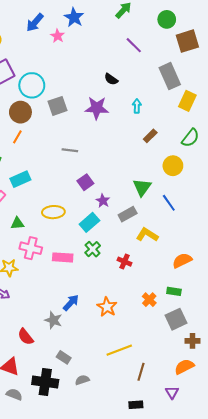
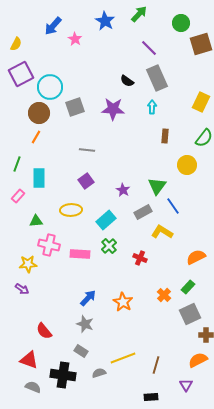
blue star: (74, 17) -> (105, 21), moved
gray rectangle: (170, 76) -> (157, 78), moved
brown rectangle: (150, 136) -> (165, 136), turned -40
cyan rectangle: (20, 179) -> (39, 178), turned -66
purple square: (85, 182) -> (86, 181), moved
purple star: (103, 201) -> (123, 190), moved
blue line: (169, 203) -> (173, 206), moved
green rectangle: (174, 291) -> (188, 287), turned -56
gray star: (53, 320) -> (85, 324), moved
yellow line: (119, 350) -> (123, 358), moved

